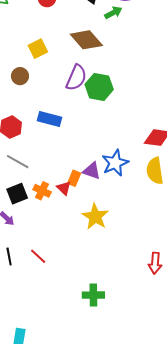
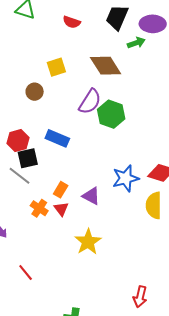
blue star: (115, 163) -> (126, 178), moved
orange rectangle: (74, 178) -> (61, 190), moved
black square: (17, 194) -> (28, 158), moved

